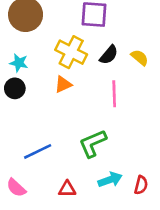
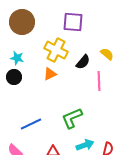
black semicircle: (109, 55) -> (83, 62), moved
pink line: (114, 94) -> (99, 81), moved

